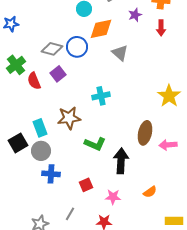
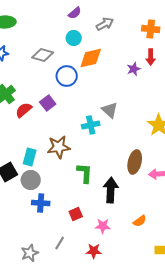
purple star: (135, 15) -> (134, 69), moved
gray diamond: (52, 49) -> (43, 55), moved
gray triangle: (120, 53) -> (110, 110), moved
red semicircle: (34, 81) -> (24, 110), turned 72
cyan rectangle: (40, 128) -> (30, 157), turned 36
green L-shape: (95, 144) -> (85, 173), turned -110

